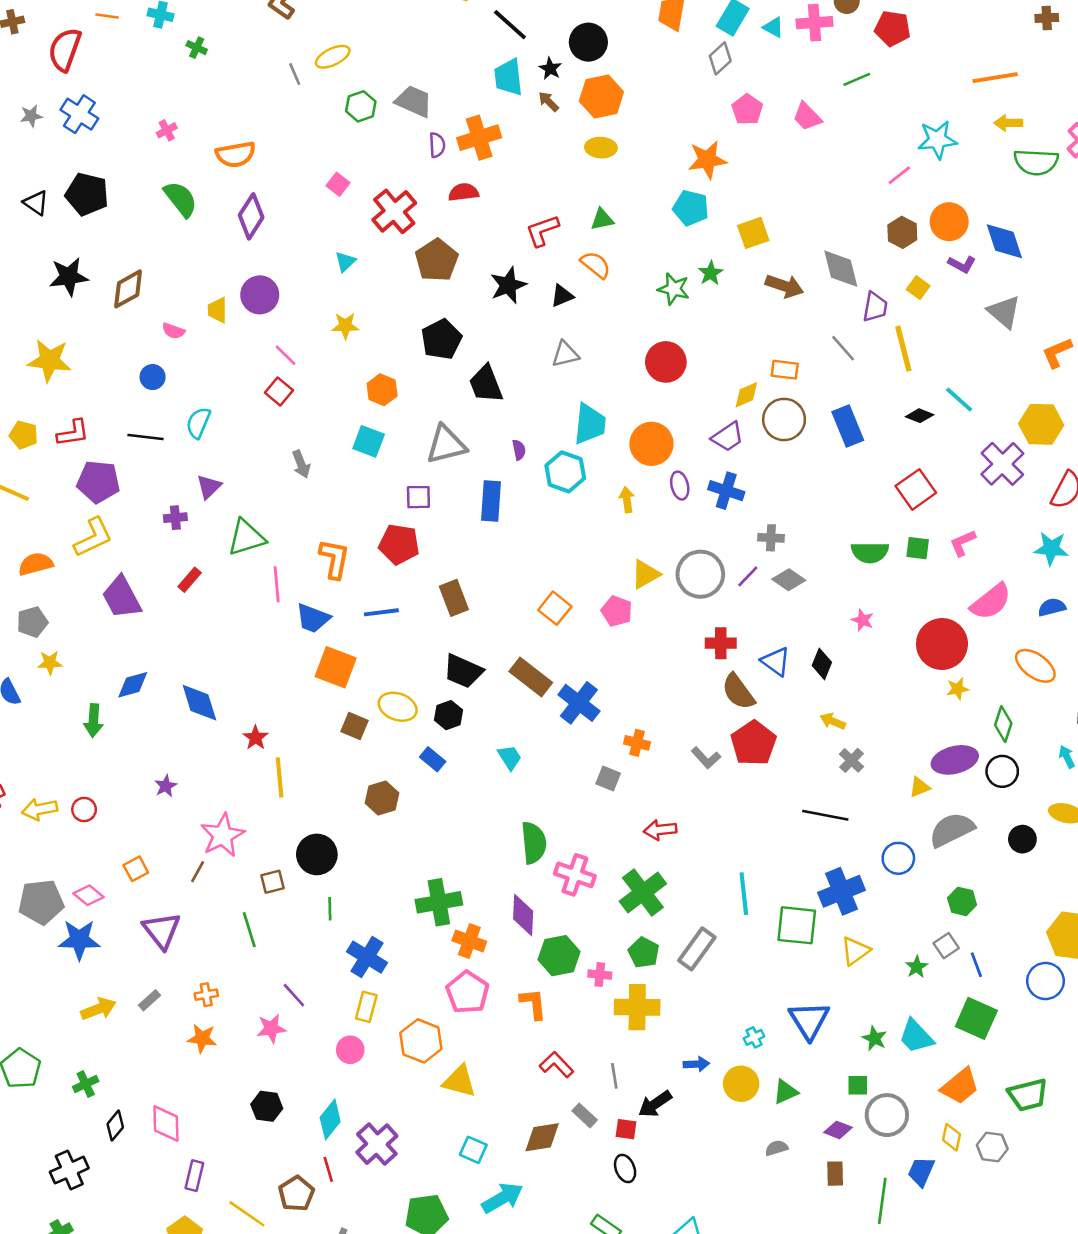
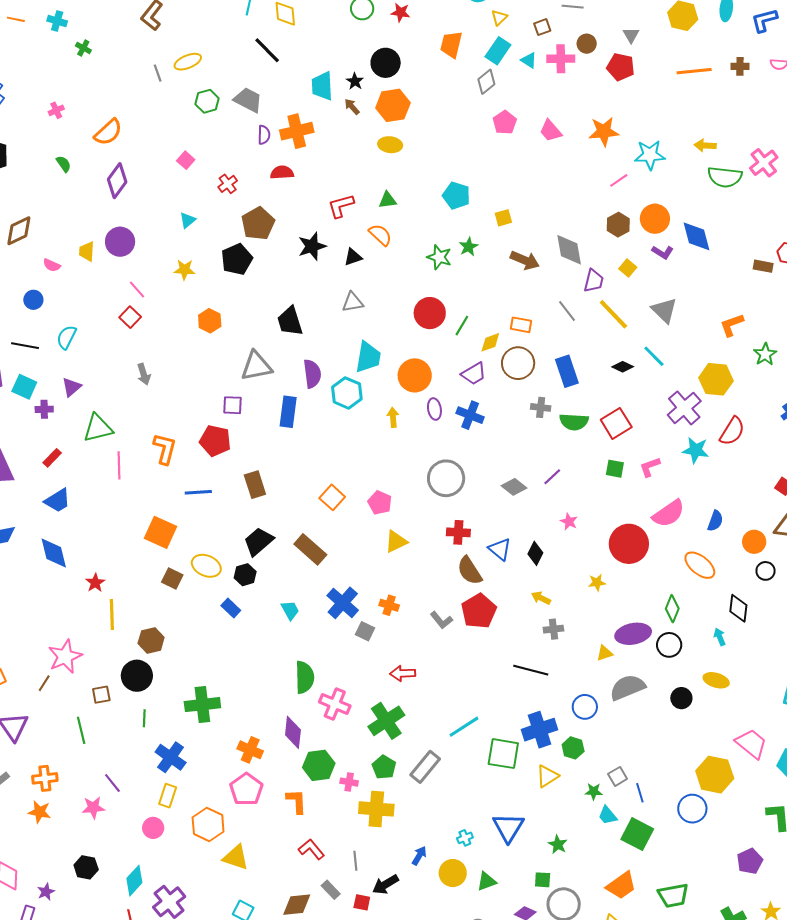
black line: (510, 25) -> (267, 50), moved
orange line: (995, 78) -> (694, 71), moved
green line: (857, 79) -> (462, 326), moved, turned -40
orange semicircle: (236, 154) -> (108, 132), turned -36
orange star: (707, 160) -> (604, 132), moved
green semicircle: (181, 199) -> (64, 164), size x0.6
red cross: (394, 211) -> (228, 184), size x0.6
yellow square: (753, 233) -> (503, 218), size x0.7
gray triangle: (1004, 312) -> (664, 310), moved
black pentagon: (441, 339) -> (237, 259), moved
yellow line: (903, 349) -> (613, 314), turned -33
cyan square: (369, 441) -> (24, 387), moved
purple semicircle: (519, 450) -> (312, 374), size x1.8
gray cross: (771, 538) -> (541, 407), moved
cyan star: (1051, 548) -> (696, 450), moved
green semicircle: (870, 552) -> (574, 422), moved
yellow triangle: (645, 574) -> (396, 541), moved
purple line: (748, 576) -> (552, 477), moved
blue semicircle: (1052, 607) -> (715, 521), turned 120
blue trapezoid: (313, 618) -> (58, 501), moved, turned -56
black trapezoid: (463, 671) -> (259, 542), turned 112
yellow star: (958, 689) -> (597, 583), moved
blue cross: (579, 703) -> (343, 603), moved
gray cross: (851, 760) -> (553, 629), turned 36
purple star: (166, 786) -> (46, 892), moved
brown hexagon: (382, 798) -> (151, 640), moved
cyan line: (744, 894) -> (464, 727), turned 60
green hexagon: (962, 901) -> (573, 748), moved
green cross: (439, 902) -> (202, 705), moved
green star: (917, 967) -> (594, 791), turned 30
orange cross: (206, 995) -> (45, 778), size x1.4
cyan trapezoid: (916, 1036) -> (608, 815), moved, size x0.7
blue arrow: (696, 1064) -> (419, 856), turned -60

